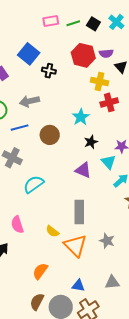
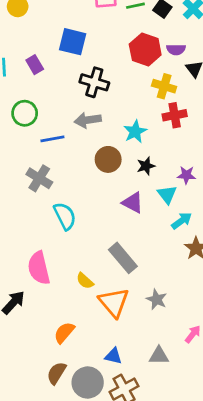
blue square: (29, 54) -> (73, 42), turned -30
black cross: (49, 71) -> (94, 82), moved, size x1.5
gray arrow: (29, 101) -> (88, 120), moved
brown circle: (50, 135) -> (108, 159), moved
cyan semicircle: (34, 184) -> (65, 216), turned 95
gray rectangle: (79, 212) -> (123, 258), turned -45
pink semicircle: (17, 225) -> (39, 268), size x1.4

